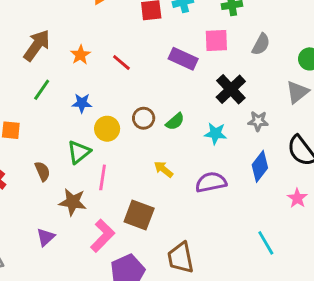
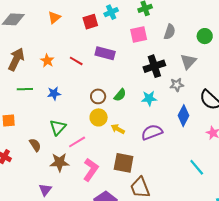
purple rectangle: (183, 59) -> (105, 53), moved
black cross: (231, 89) -> (154, 66), turned 35
green line: (42, 90) -> (25, 89), turned 63
gray triangle: (297, 92) -> (188, 61), moved
yellow circle: (107, 129) -> (99, 117), moved
pink line: (103, 177) -> (77, 142), turned 60
brown square: (139, 215) -> (124, 163), moved
pink L-shape: (103, 236) -> (91, 170), moved

